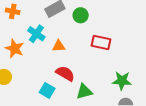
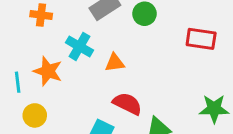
red rectangle: (101, 42) -> (201, 39), moved

